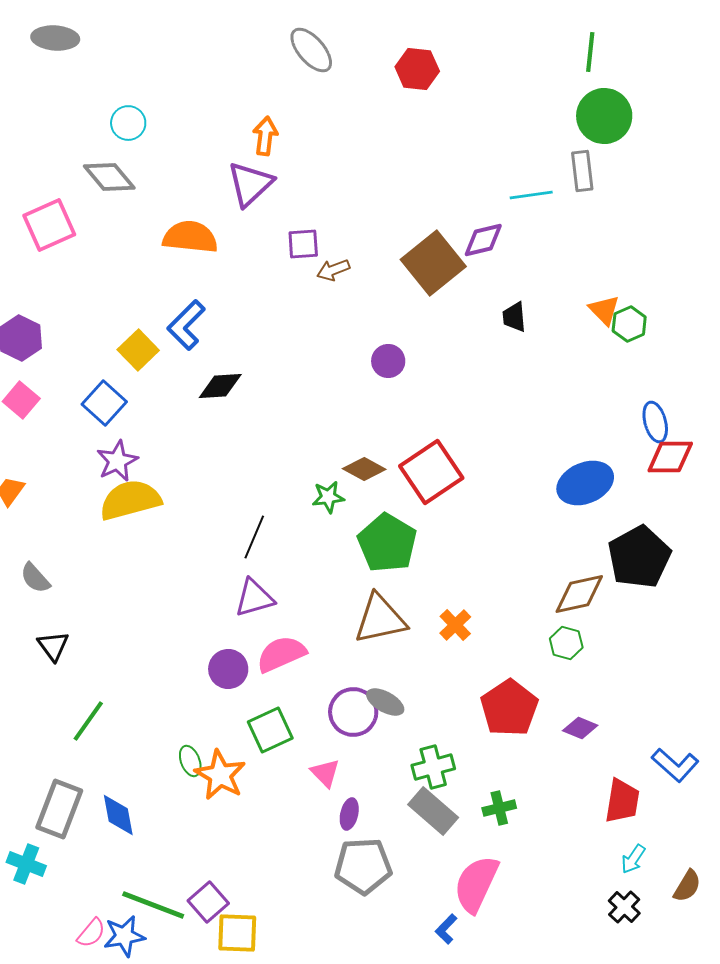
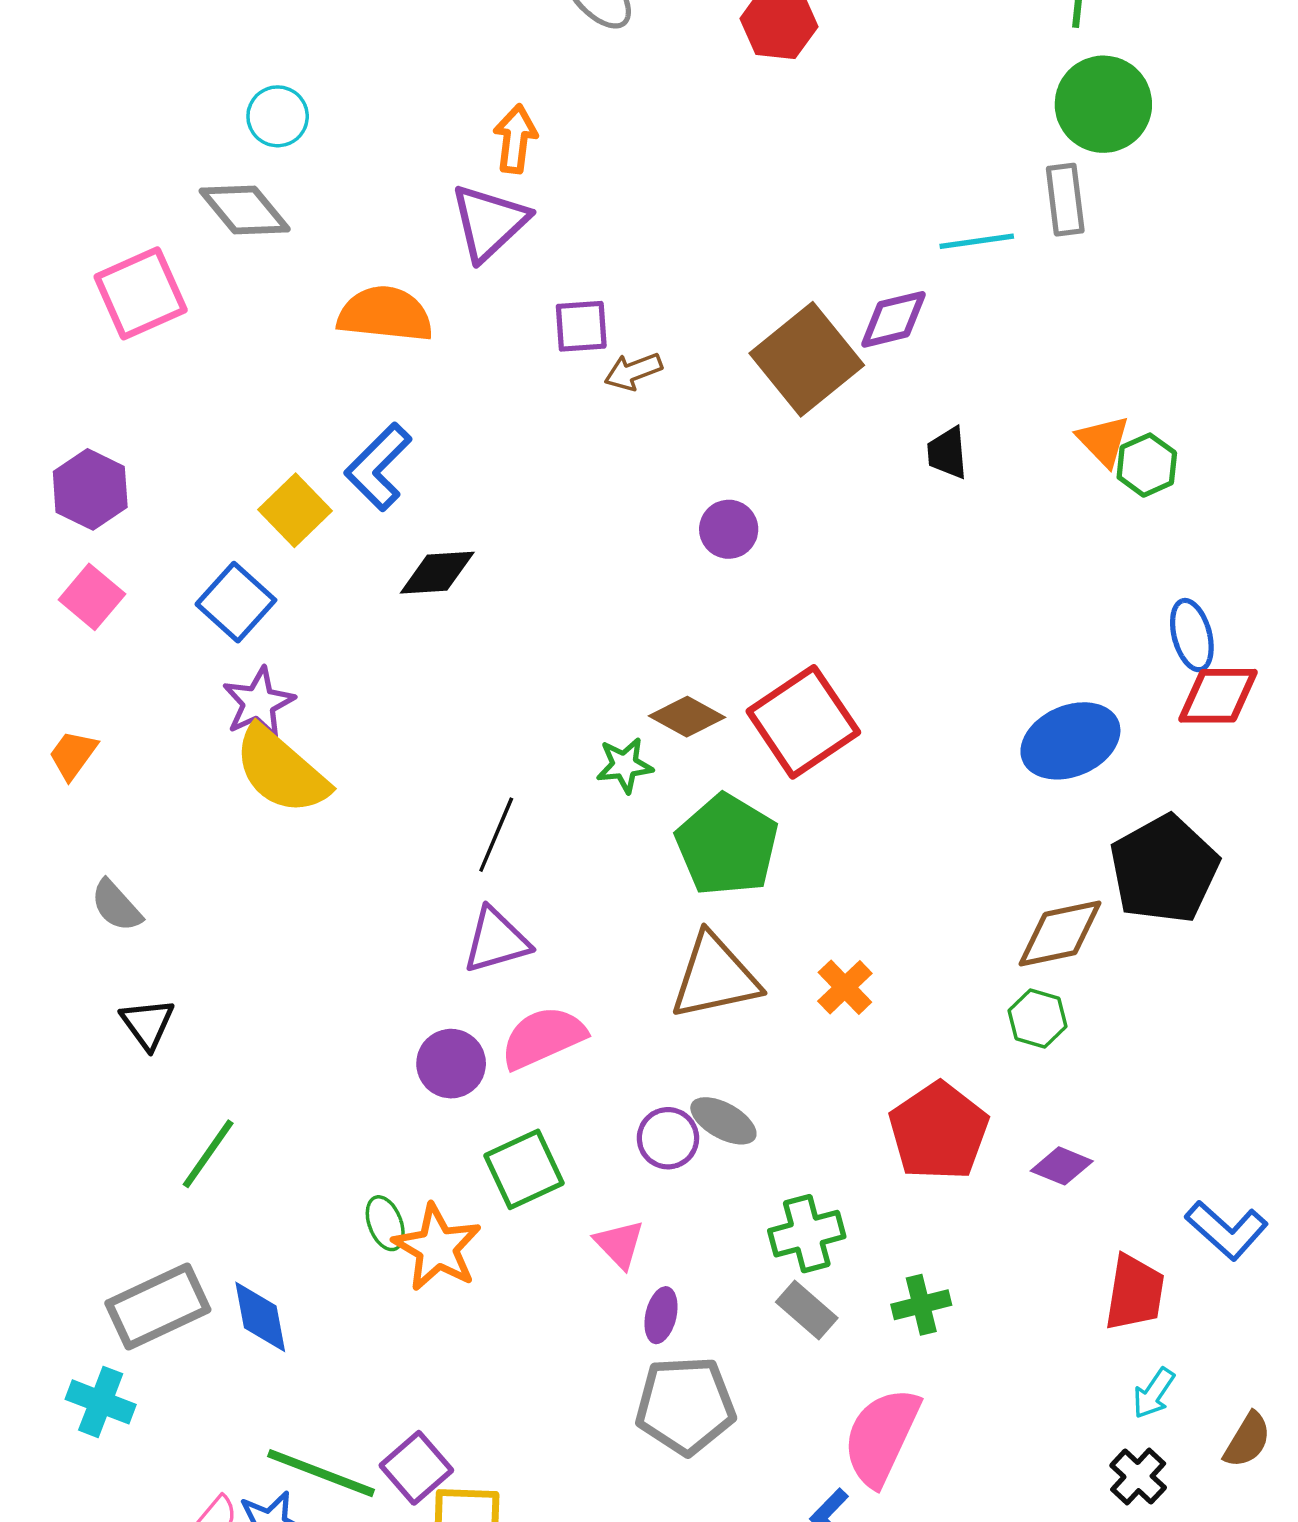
yellow semicircle: (130, 500) -> (281, 770), turned -124
purple circle: (353, 712) -> (668, 1138), size x0.7
gray rectangle: (59, 809) -> (158, 1306), turned 44
gray rectangle: (433, 811) -> (807, 1310), size x0.7

